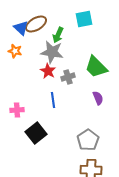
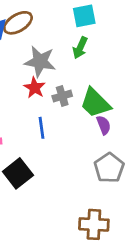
green arrow: (58, 35) -> (80, 48), moved
green trapezoid: (96, 67) -> (95, 103), moved
gray pentagon: (88, 140) -> (109, 168), moved

